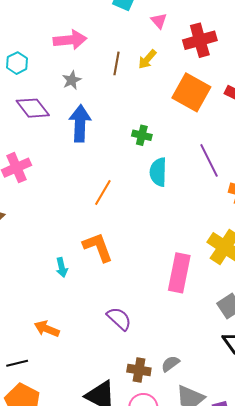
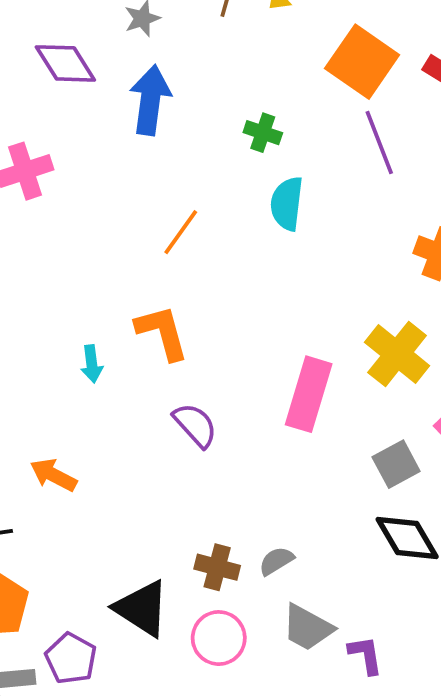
purple line: (209, 160) -> (379, 143), moved
purple semicircle: (119, 319) -> (195, 425), moved

